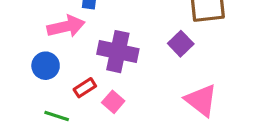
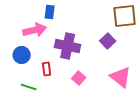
red rectangle: (85, 88) -> (47, 69), turned -64
pink square: (113, 102) -> (79, 78), moved

